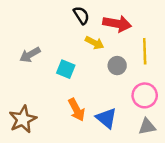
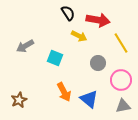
yellow line: (145, 51) -> (121, 43), turned -30
gray circle: (117, 66) -> (98, 63), moved
brown star: (23, 119) -> (19, 100), size x0.7

